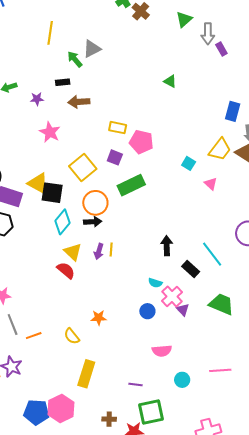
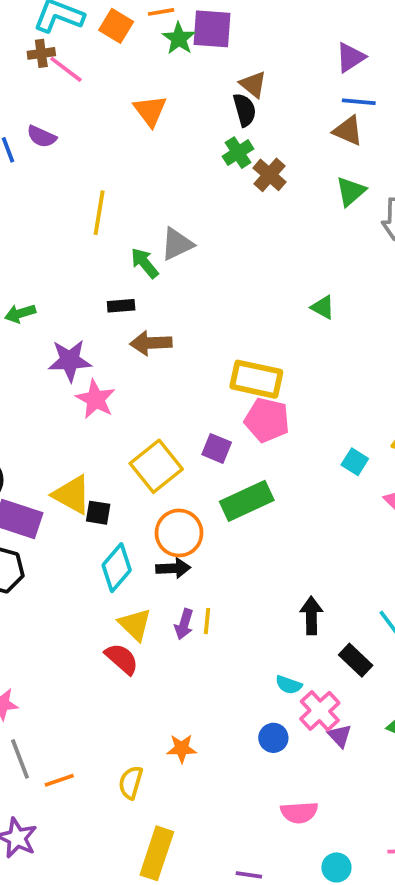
purple star: (37, 99) -> (70, 360), moved, size x1.6
yellow rectangle: (118, 128) -> (256, 379), moved, size x1.5
black square: (52, 193) -> (98, 513), size x0.6
yellow semicircle: (72, 336) -> (131, 782), turned 54

